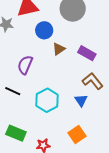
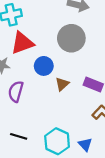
purple semicircle: (25, 65) -> (16, 92), moved
blue triangle: (81, 100) -> (85, 144), moved

